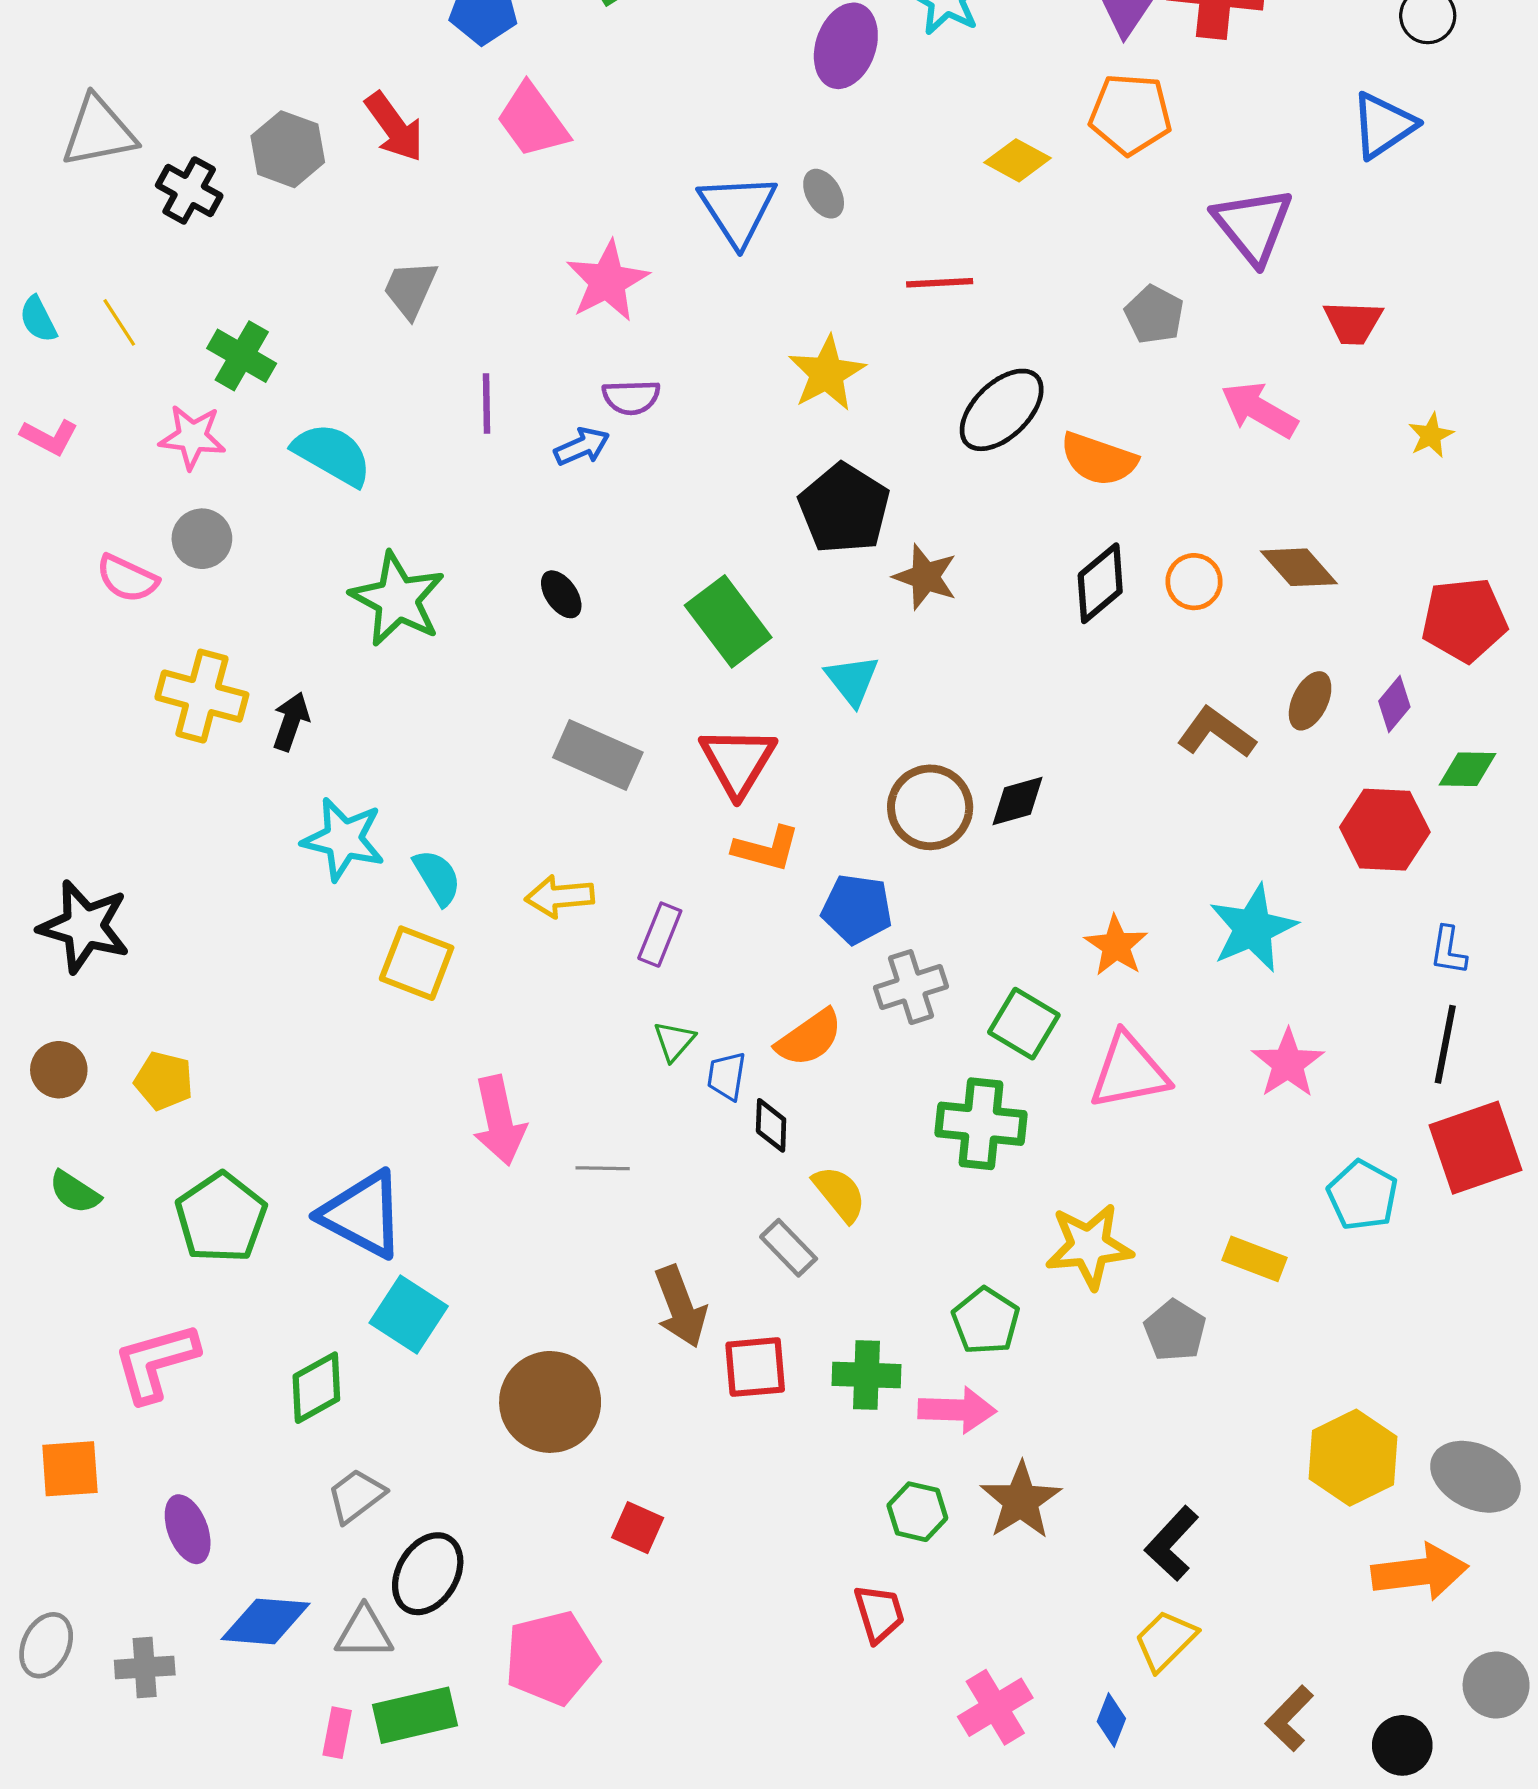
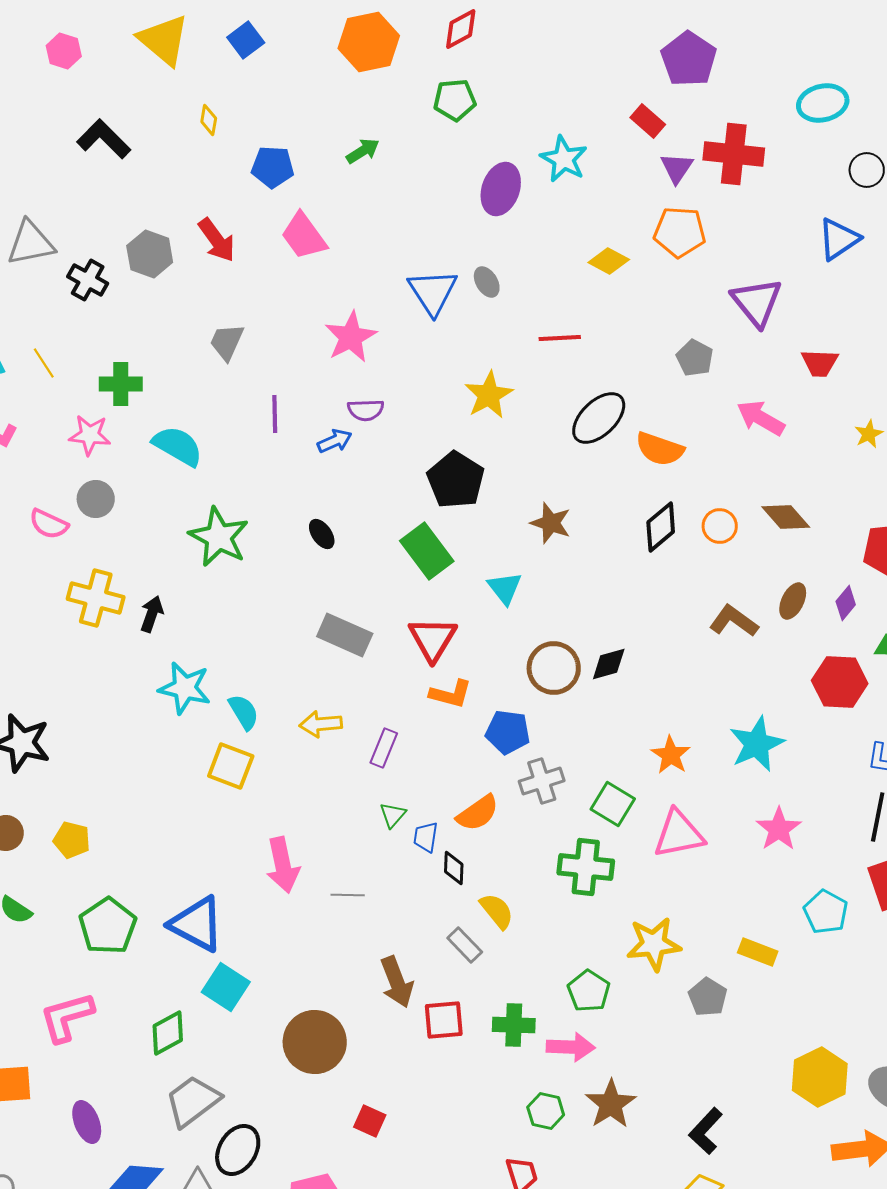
green cross: (242, 356) -> (121, 384), turned -30
black pentagon: (844, 508) -> (456, 480), moved
gray trapezoid: (356, 1496) -> (193, 1101), size x1.5

